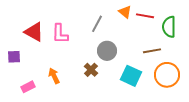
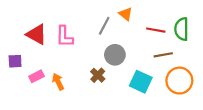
orange triangle: (125, 12) -> (126, 14), moved
red line: (145, 16) -> (156, 30), moved
pink rectangle: (28, 87) -> (37, 76), moved

